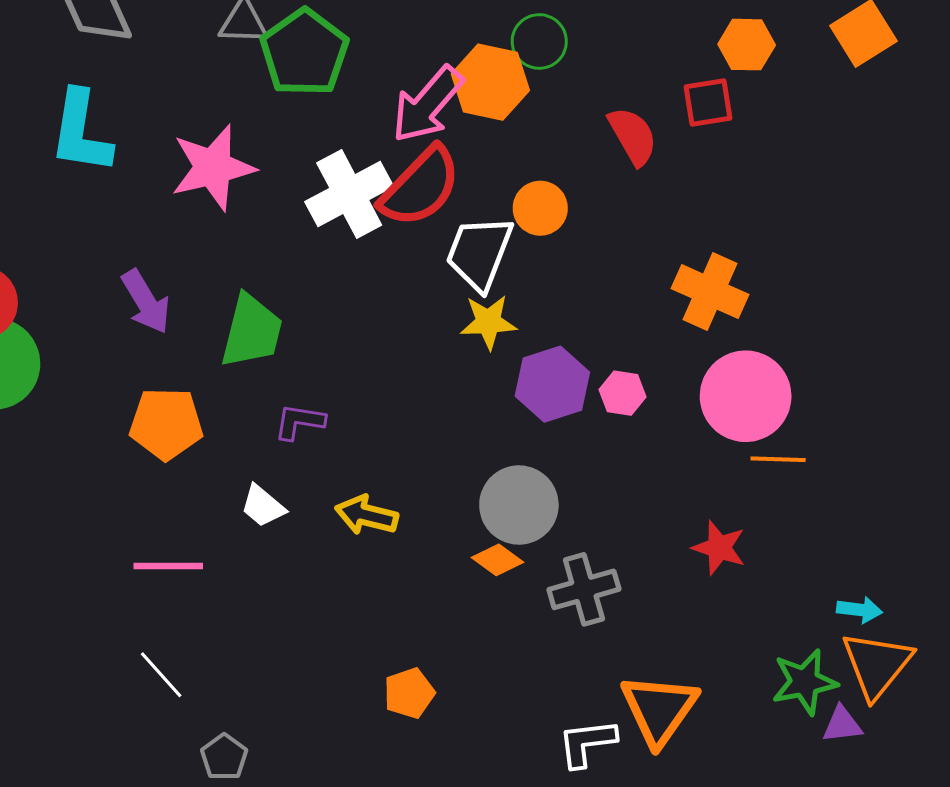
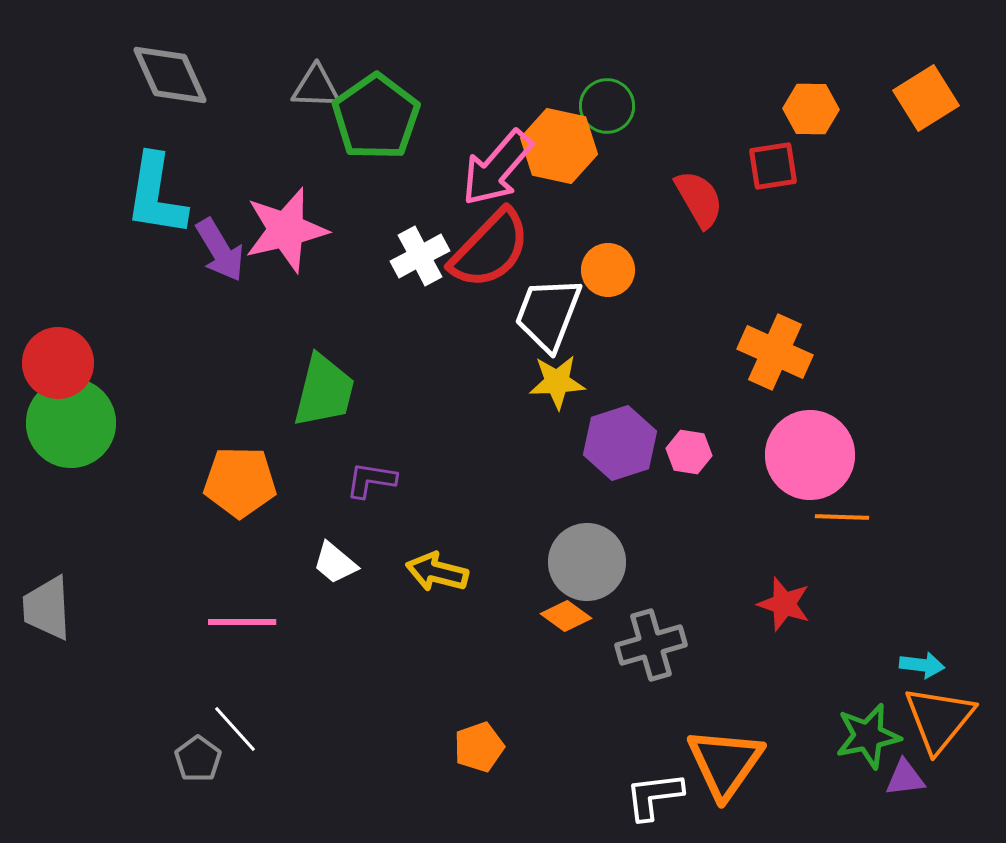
white cross: (349, 194) -> (420, 256), size x0.7
purple arrow: (146, 302) -> (220, 250), moved
gray pentagon: (224, 757) -> (198, 759), moved

